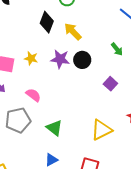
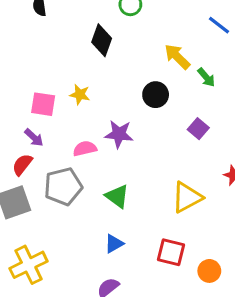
yellow arrow: (73, 31) -> (177, 57), moved
purple star: (60, 59) -> (119, 134), moved
pink semicircle: (33, 95) -> (85, 149), turned -49

